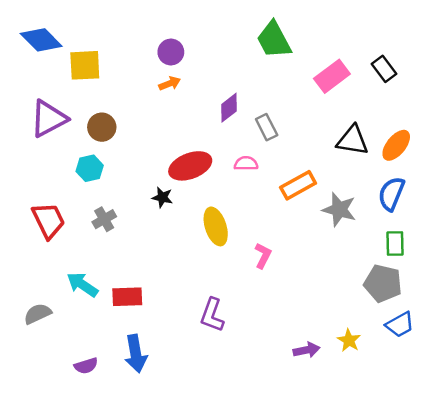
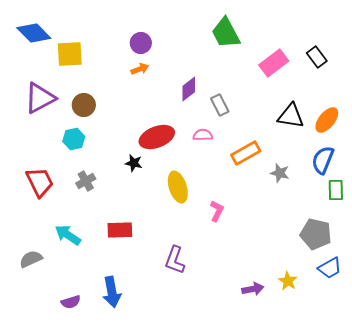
gray star: (339, 210) -> (280, 173), size x0.7
green rectangle: (395, 243) -> (336, 190), moved
red rectangle: (127, 297) -> (120, 230), moved

